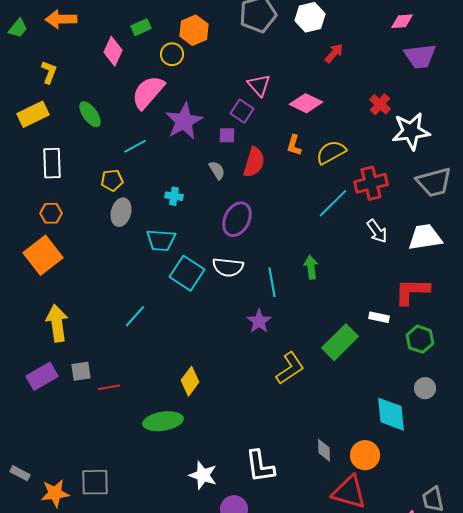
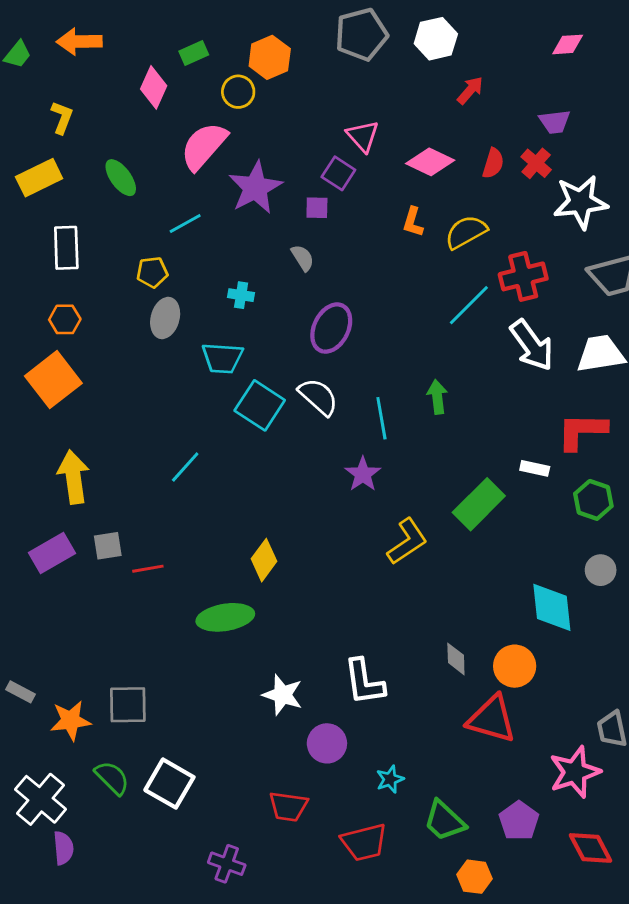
purple trapezoid: (420, 56) -> (555, 122), moved, size x0.7
red semicircle: (254, 162) -> (493, 163), moved, size x0.7
white arrow: (377, 231) -> (532, 345), size x1.5
white semicircle: (228, 267) -> (318, 397), turned -144

